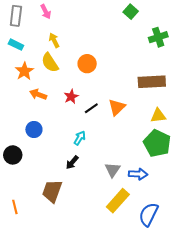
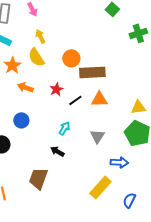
brown rectangle: (152, 82) -> (92, 72), moved
orange triangle: (117, 107) -> (99, 99), turned 42
black arrow: (72, 162) -> (57, 151), turned 80
gray triangle: (113, 170) -> (97, 136), moved
blue semicircle: (149, 214) -> (129, 200), size x0.7

